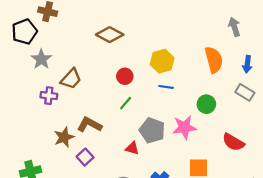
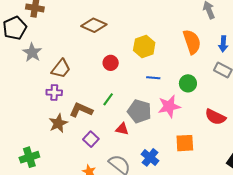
blue line: (166, 87) -> (153, 78), moved
purple cross: (49, 96) -> (54, 93), moved
green line: (126, 103) -> (108, 99), moved
purple square: (85, 157) -> (91, 139), moved

